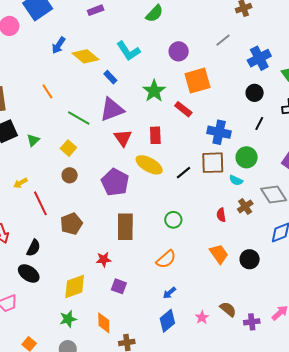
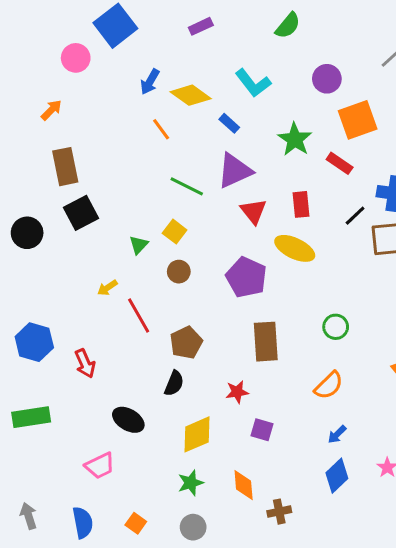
orange line: (47, 91) -> (161, 129), moved
green triangle: (33, 140) -> (139, 245), moved
black line: (183, 173) -> (355, 216), moved
black semicircle: (33, 248) -> (174, 383), moved

